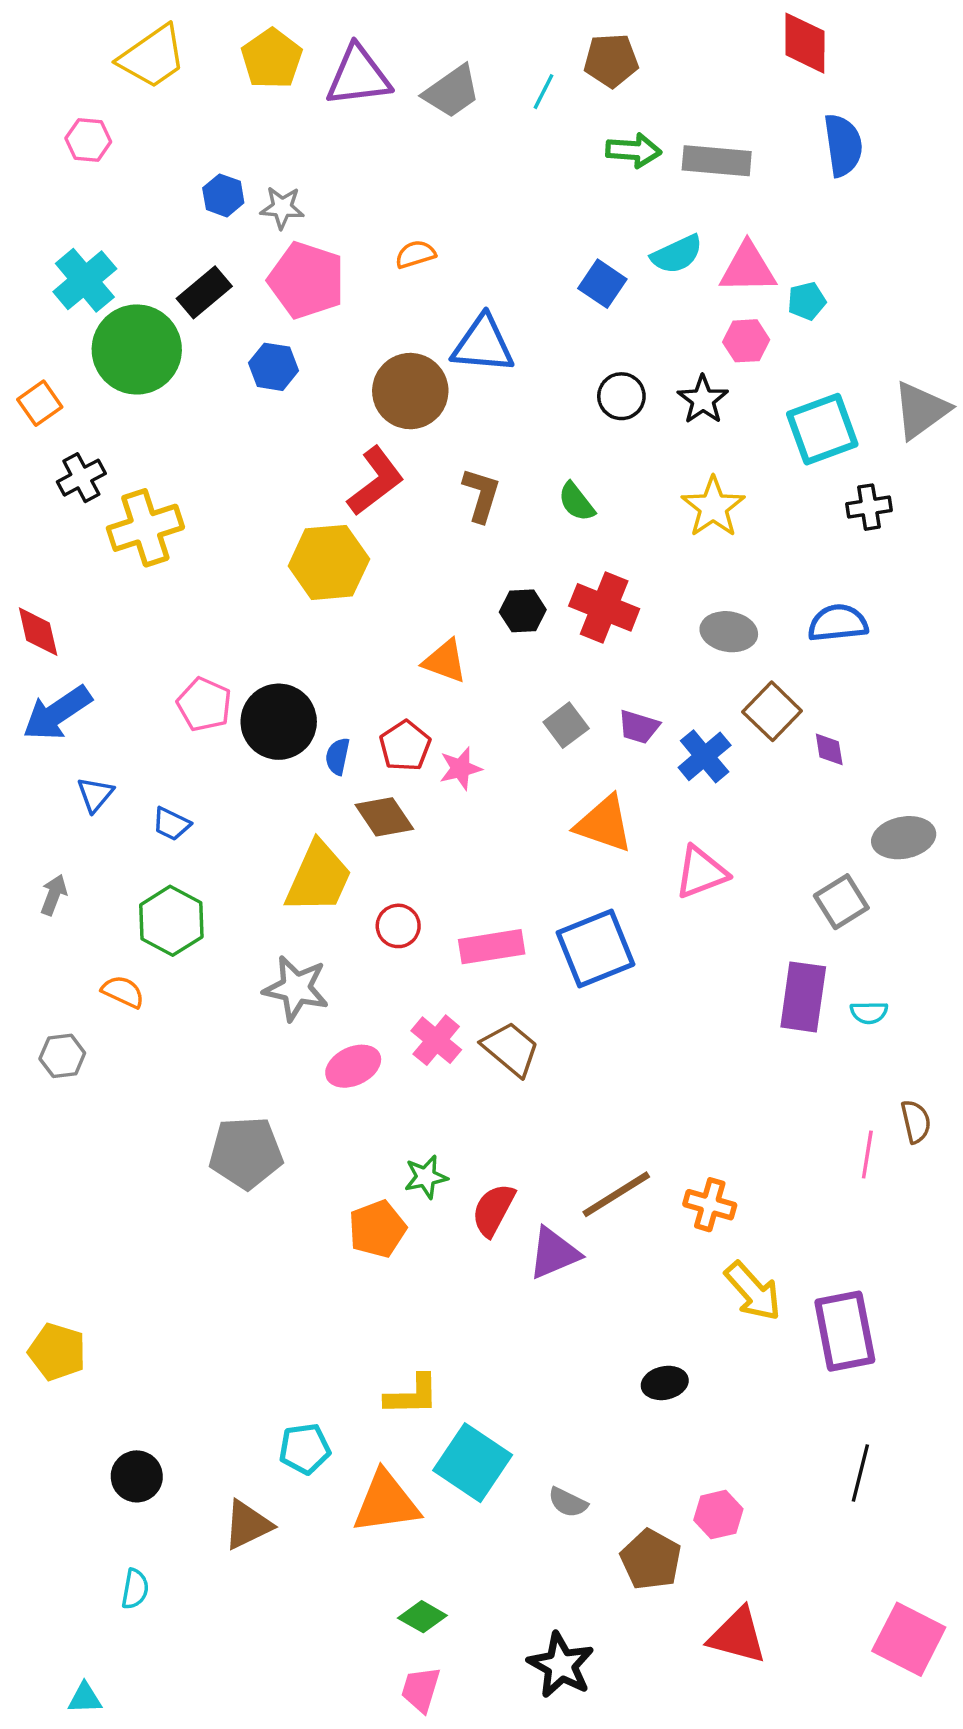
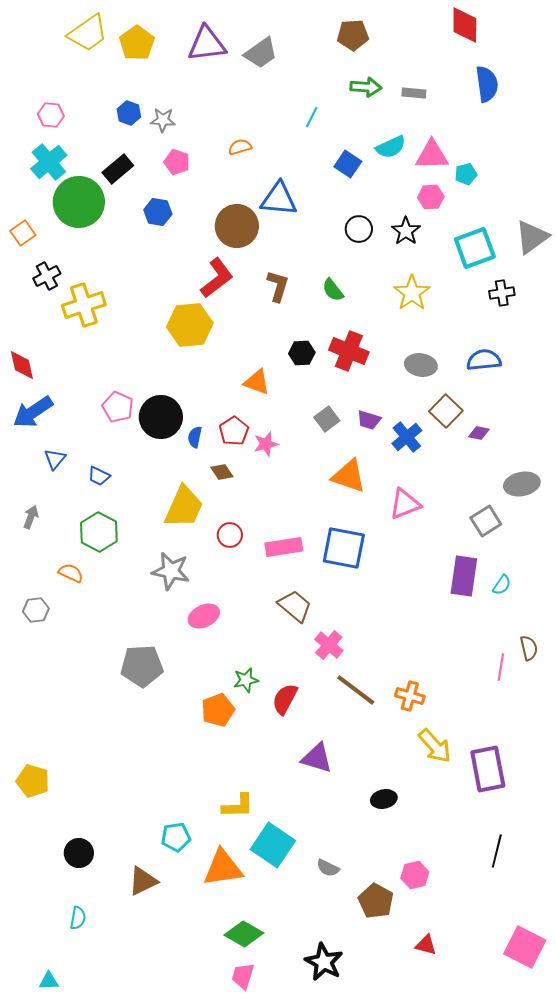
yellow pentagon: (272, 59) -> (137, 43), moved
cyan line: (544, 92) -> (312, 117), moved
pink hexagon: (88, 140) -> (51, 115), moved
gray rectangle: (717, 161) -> (414, 93), size x0.6
pink pentagon: (306, 280) -> (177, 162), size x0.6
purple diamond: (829, 749) -> (479, 433), turned -70
brown diamond: (384, 817) -> (222, 472), size x0.7
blue square: (595, 948) -> (344, 548), turned 33
cyan semicircle: (869, 1013) -> (502, 585), turned -55
pink cross: (436, 1040) -> (329, 645), moved
brown line: (616, 1194) -> (356, 690), turned 69
purple triangle: (554, 1253) -> (317, 758), moved, turned 40
green diamond: (422, 1617) -> (244, 934), size x1.4
red triangle: (737, 1636) -> (426, 945), size x0.6

